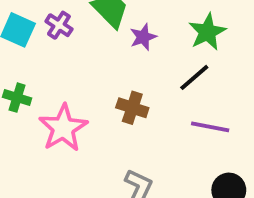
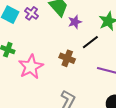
black line: (194, 77) -> (90, 42), moved

